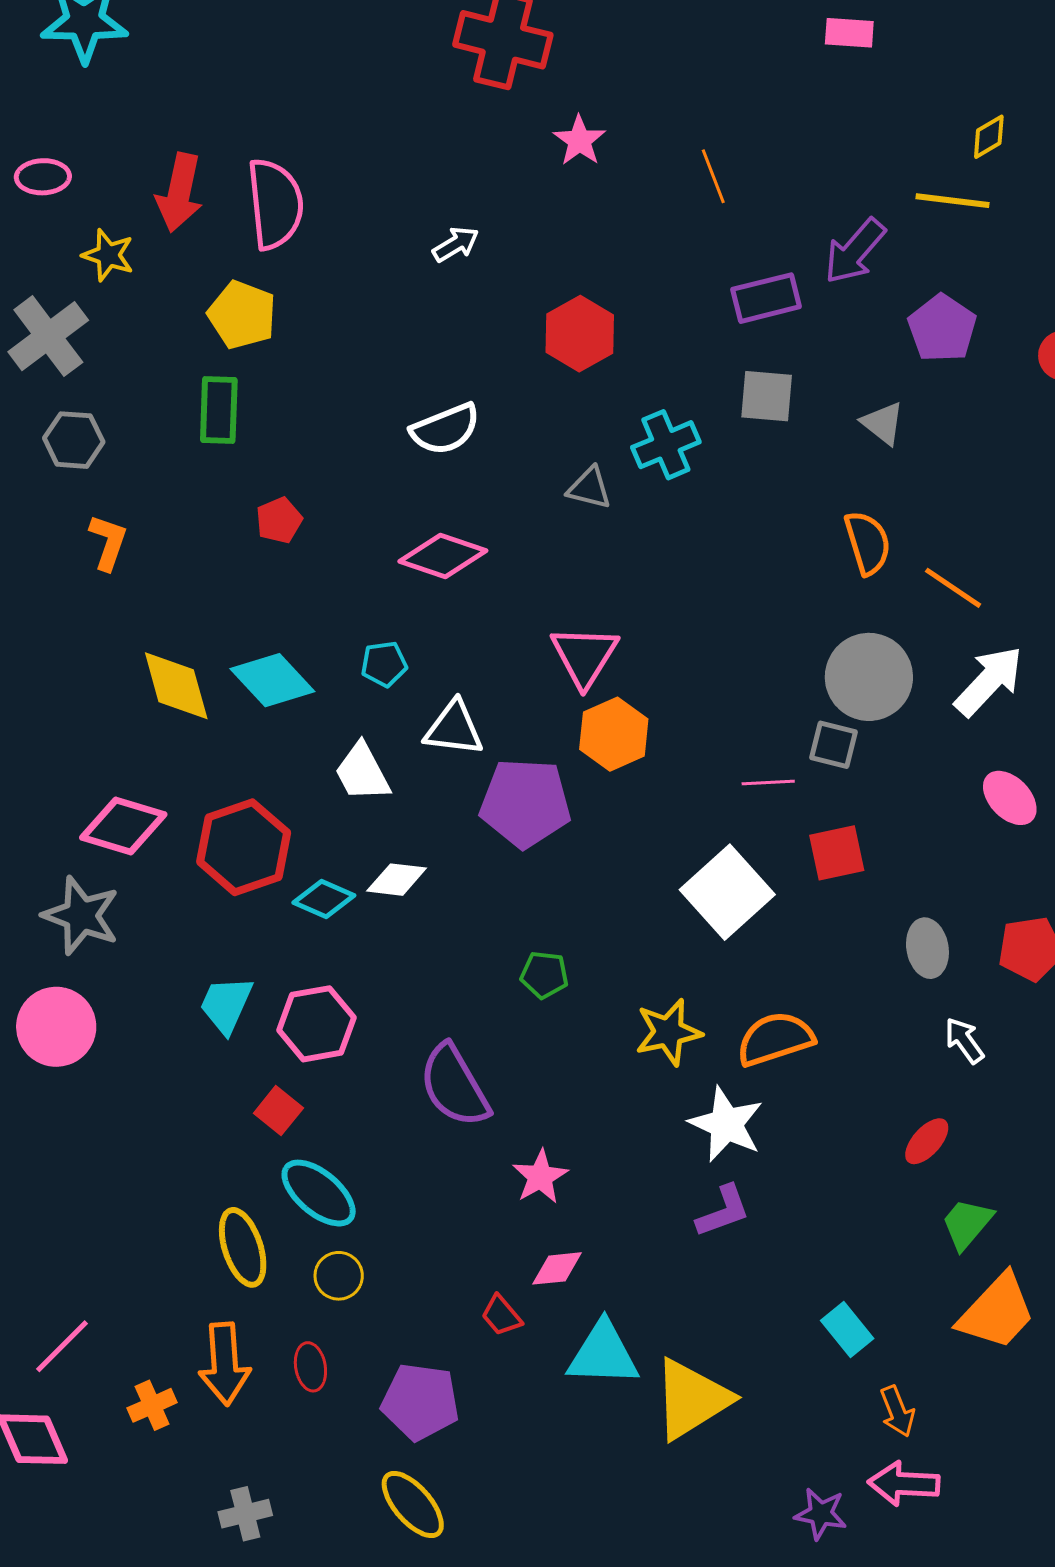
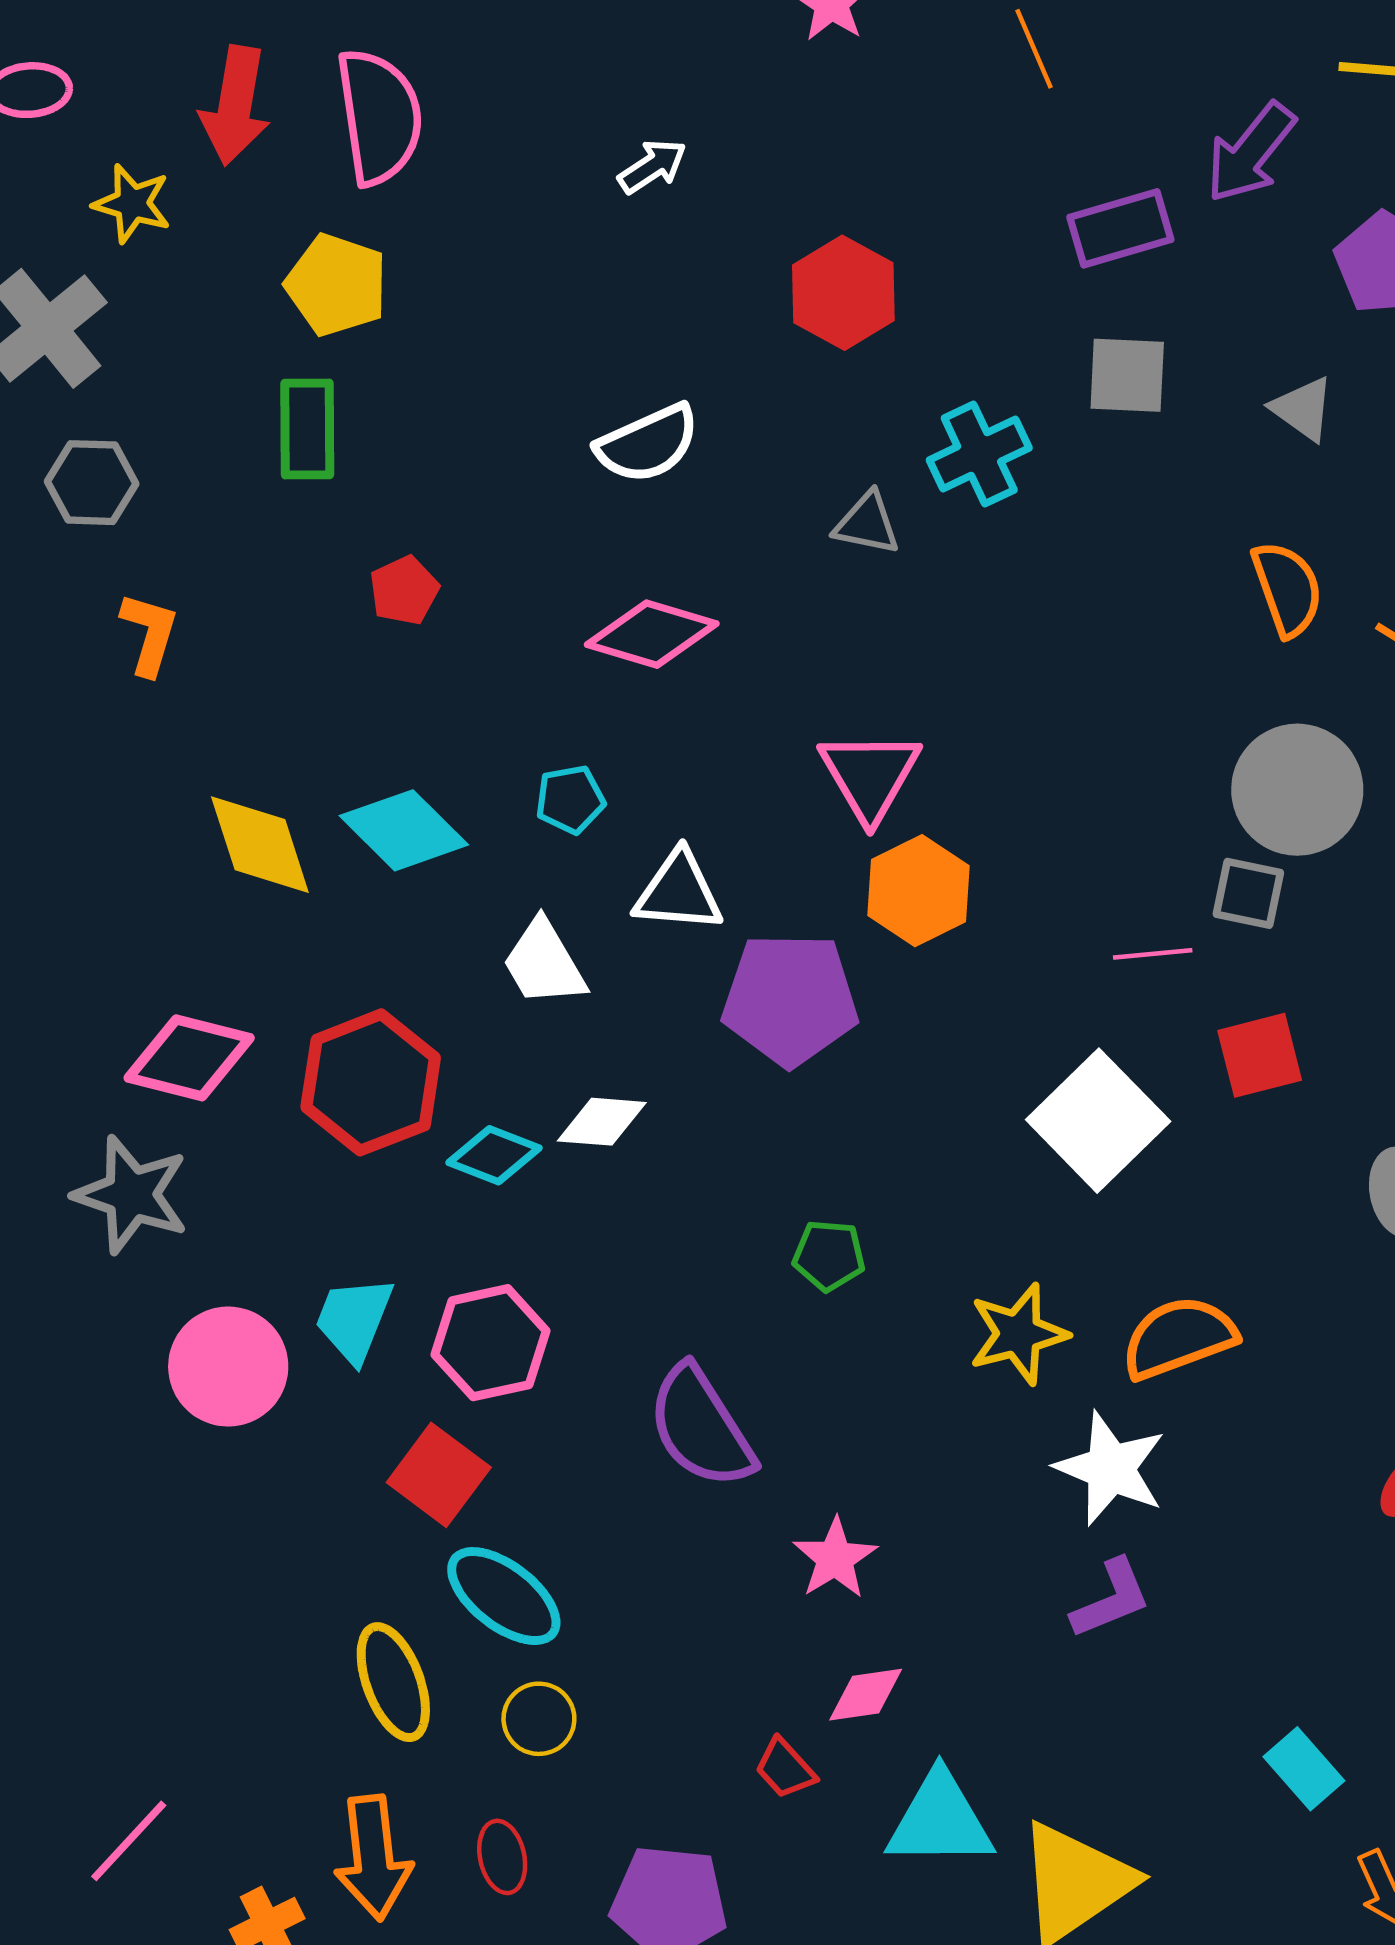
pink circle: (56, 1027) -> (228, 1367), moved
red square: (278, 1111) -> (439, 1475), size x1.4

